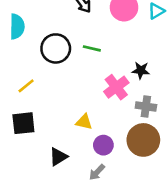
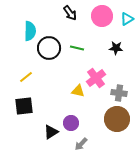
cyan semicircle: (17, 27) -> (30, 31), moved
black star: (141, 70) -> (116, 48), moved
yellow triangle: (84, 122) -> (78, 91), moved
purple circle: (103, 145) -> (71, 123), moved

